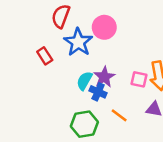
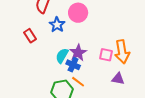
blue star: (78, 42) -> (57, 25), size x0.7
orange line: (119, 115) -> (78, 82), moved

